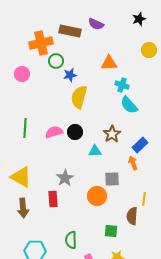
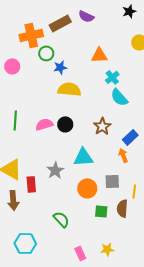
brown rectangle: (70, 31) -> (60, 23), turned -40
cyan cross: (122, 85) -> (112, 77), turned 32
yellow semicircle: (79, 97) -> (69, 89), turned 80
cyan triangle: (95, 151) -> (83, 157), moved, size x1.5
gray square: (112, 179) -> (112, 181), moved
red rectangle: (53, 199) -> (31, 184), moved
green square: (111, 231) -> (101, 211), moved
green semicircle: (71, 240) -> (61, 219), moved, turned 138

